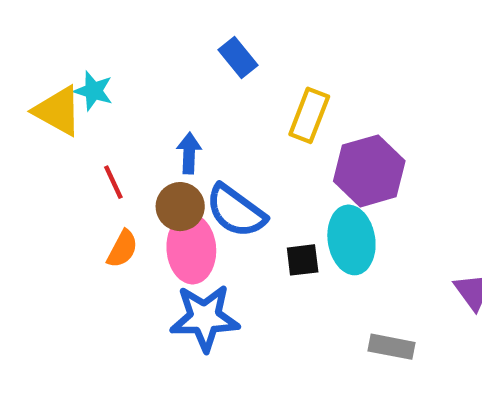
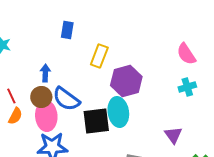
blue rectangle: (238, 58) -> (67, 30), turned 48
red line: (113, 182) -> (11, 96), moved
black square: (303, 260) -> (96, 121), size x1.8

